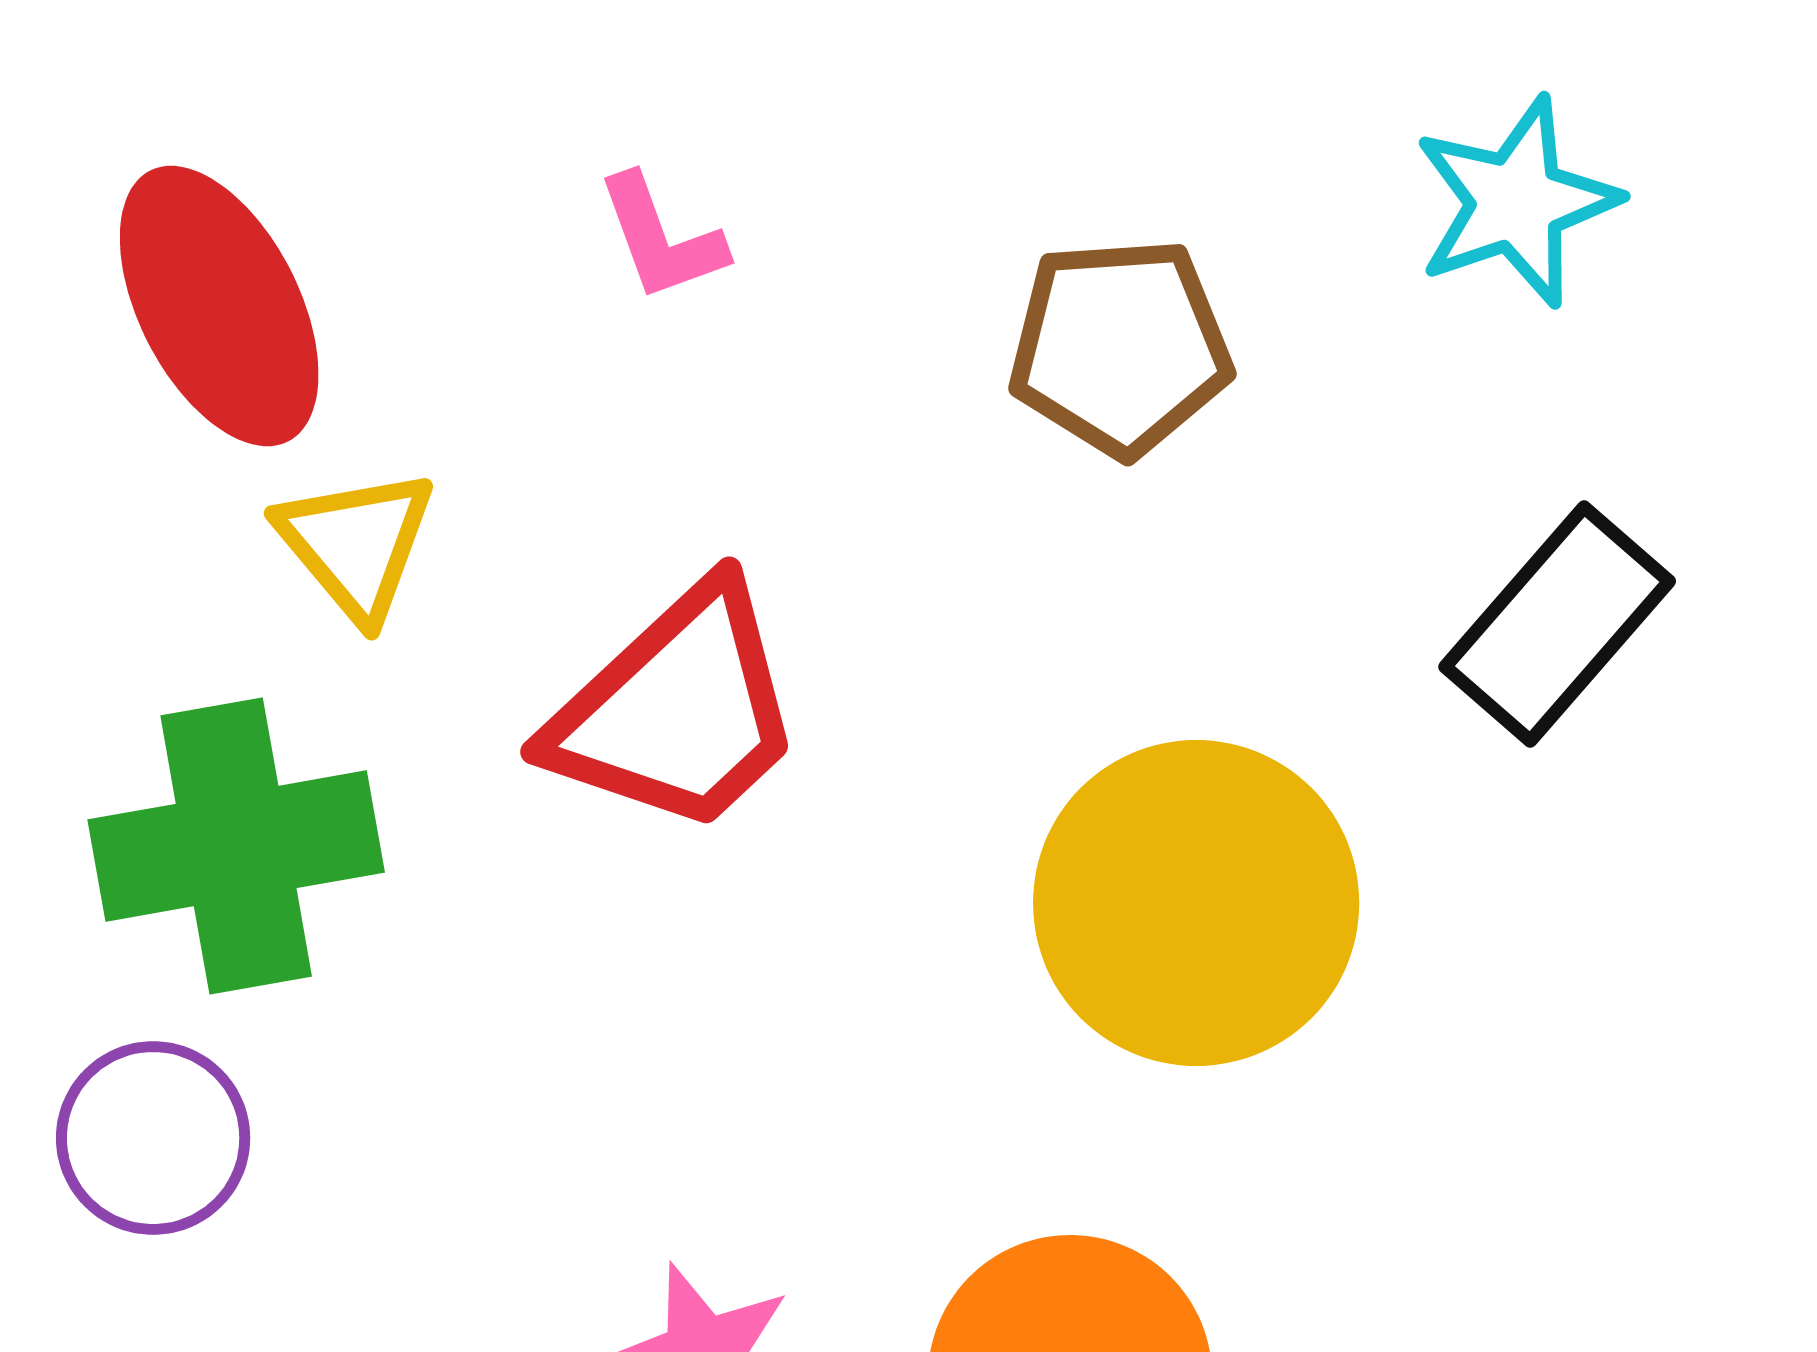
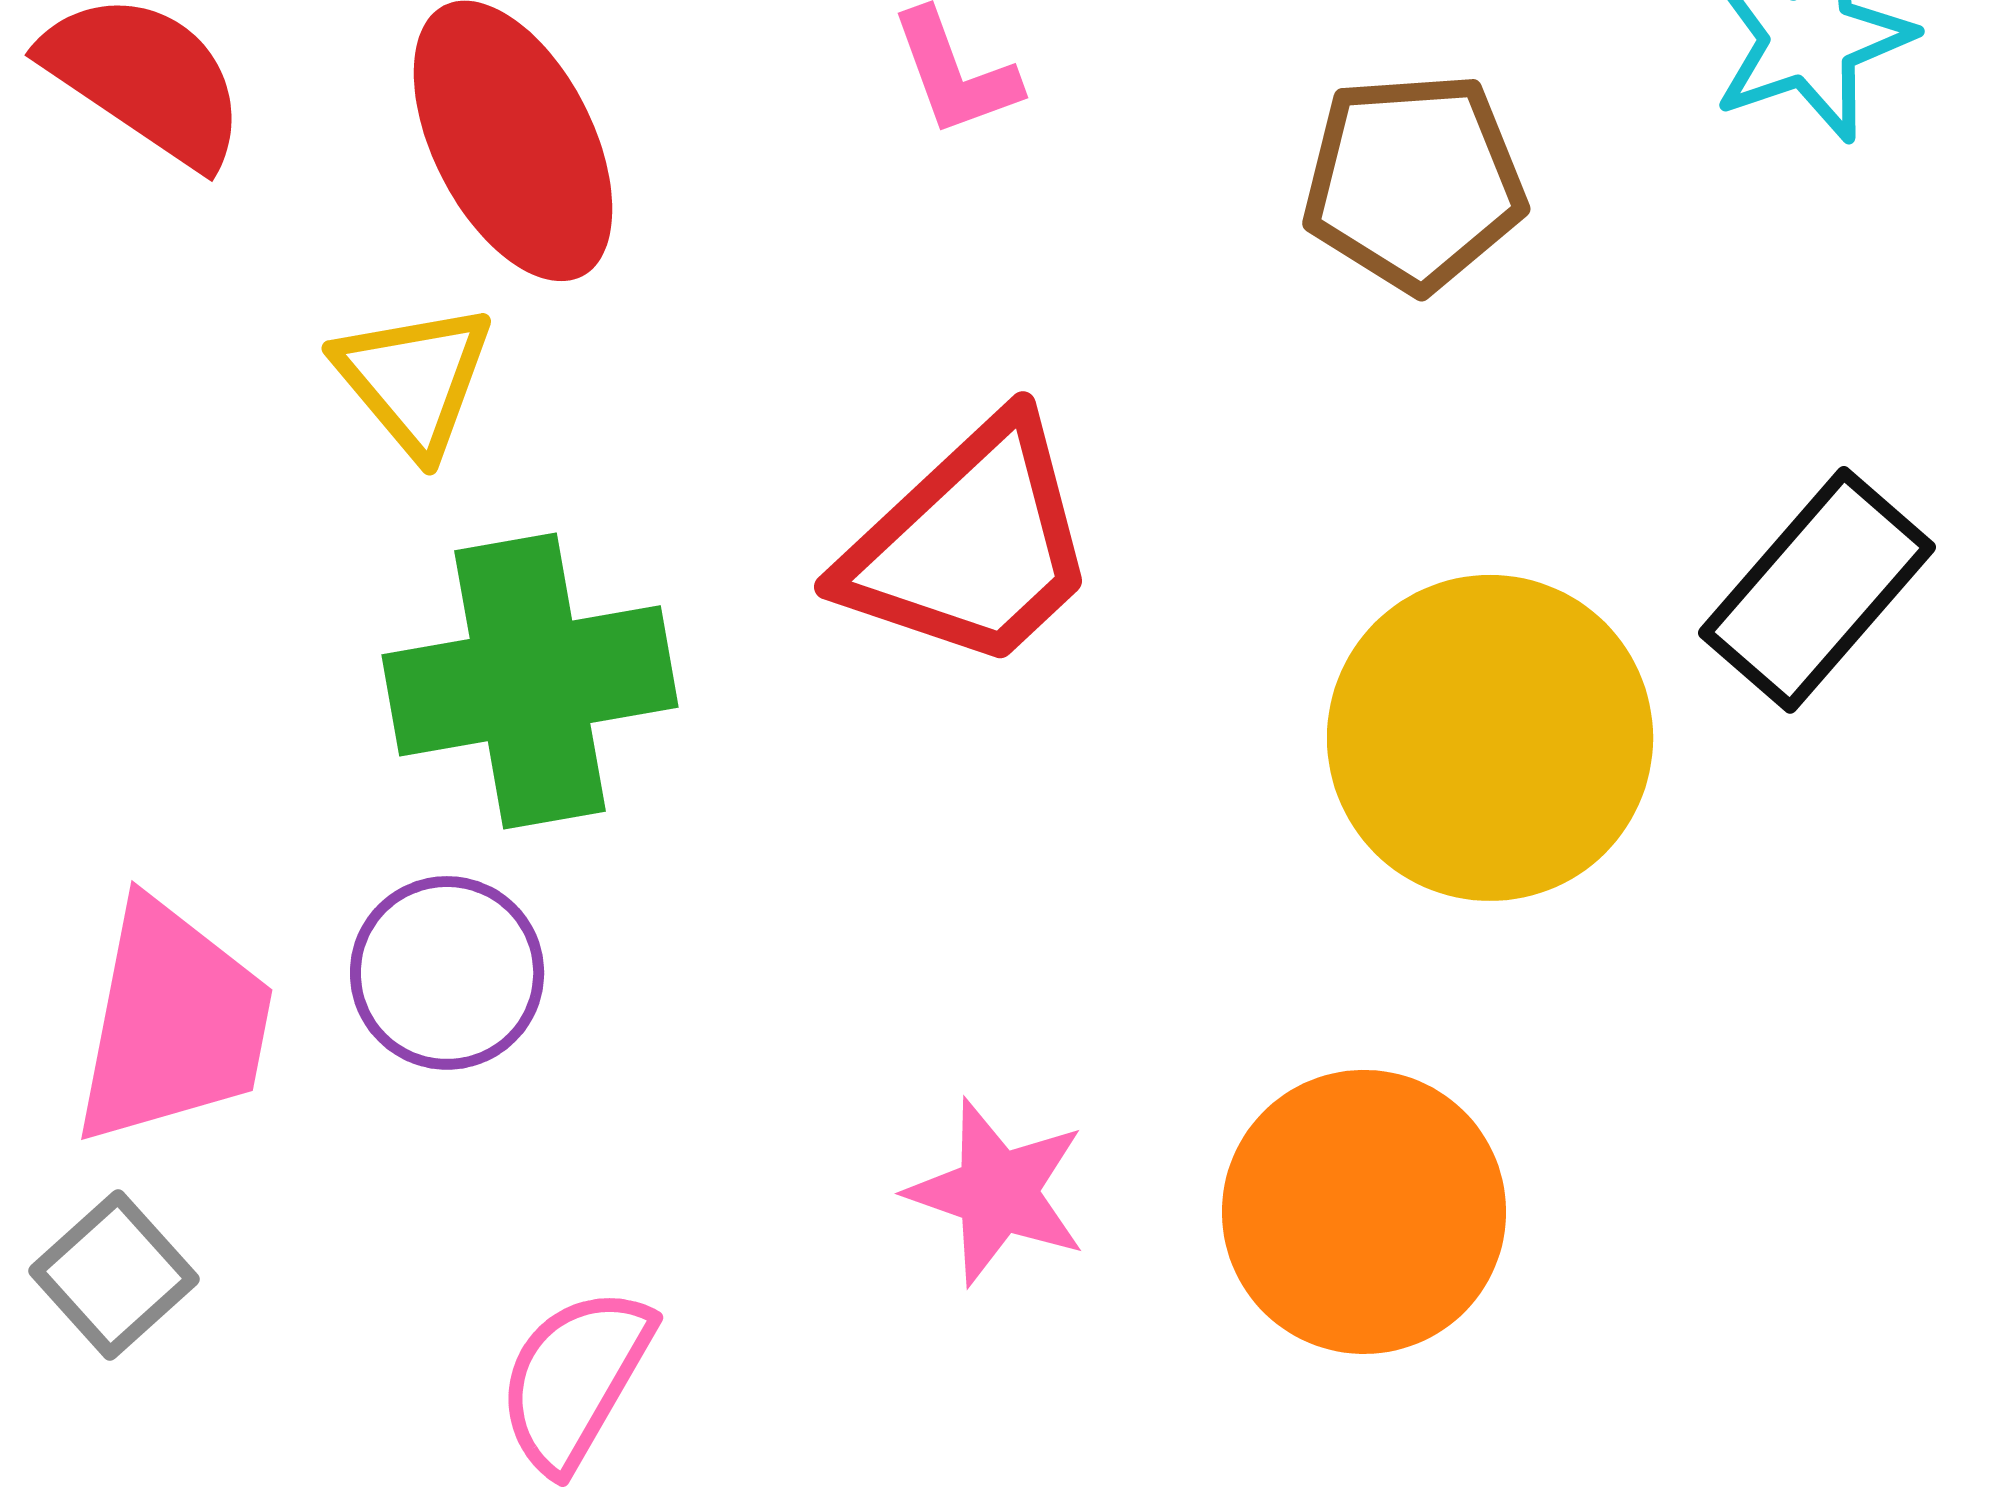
yellow triangle: (356, 544) -> (414, 379), moved
black rectangle: (1557, 624) -> (1817, 590), moved

